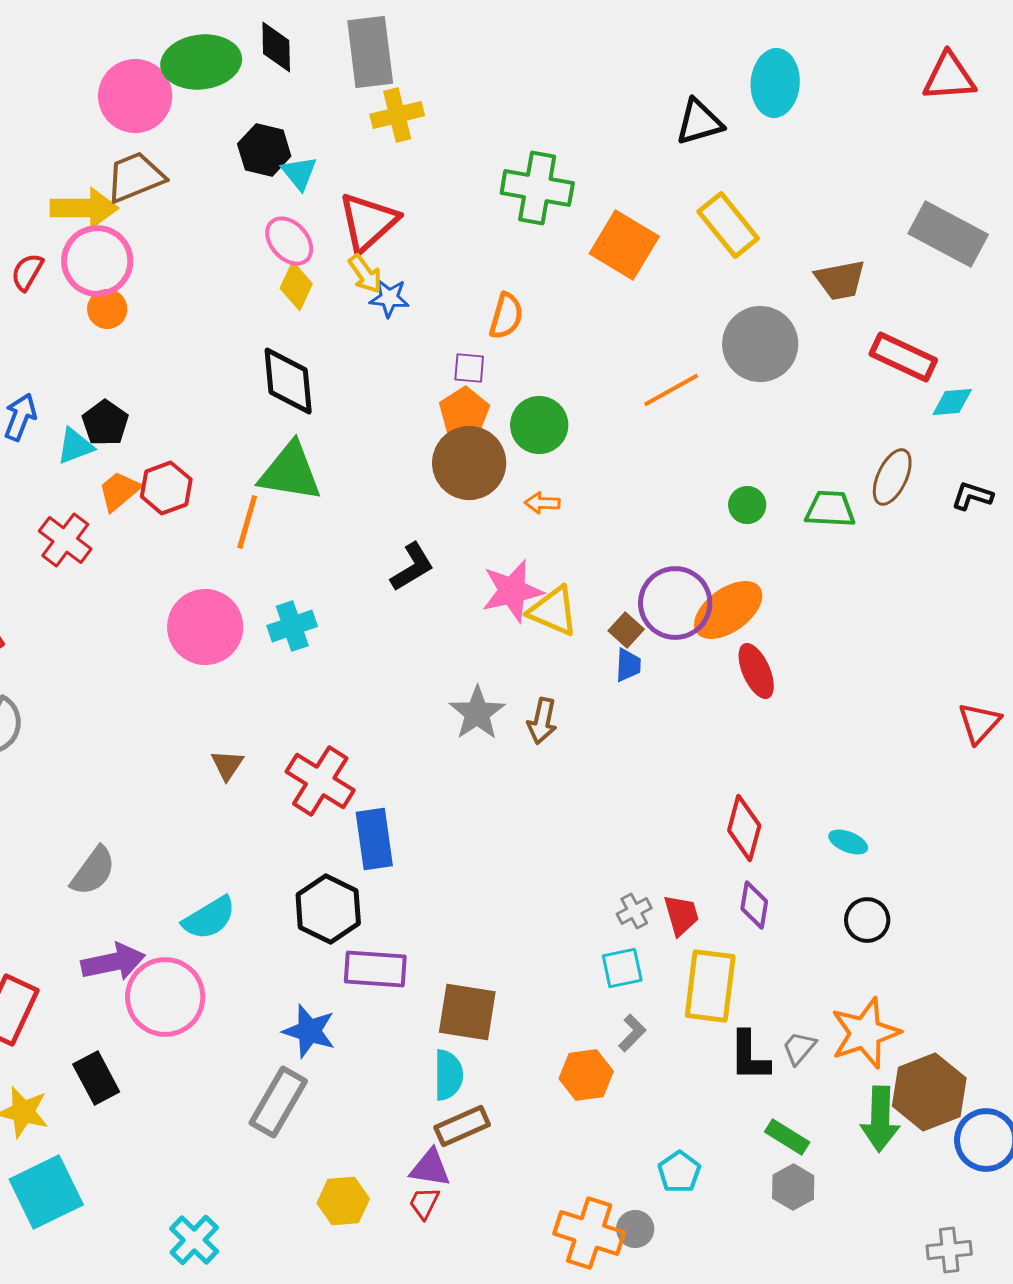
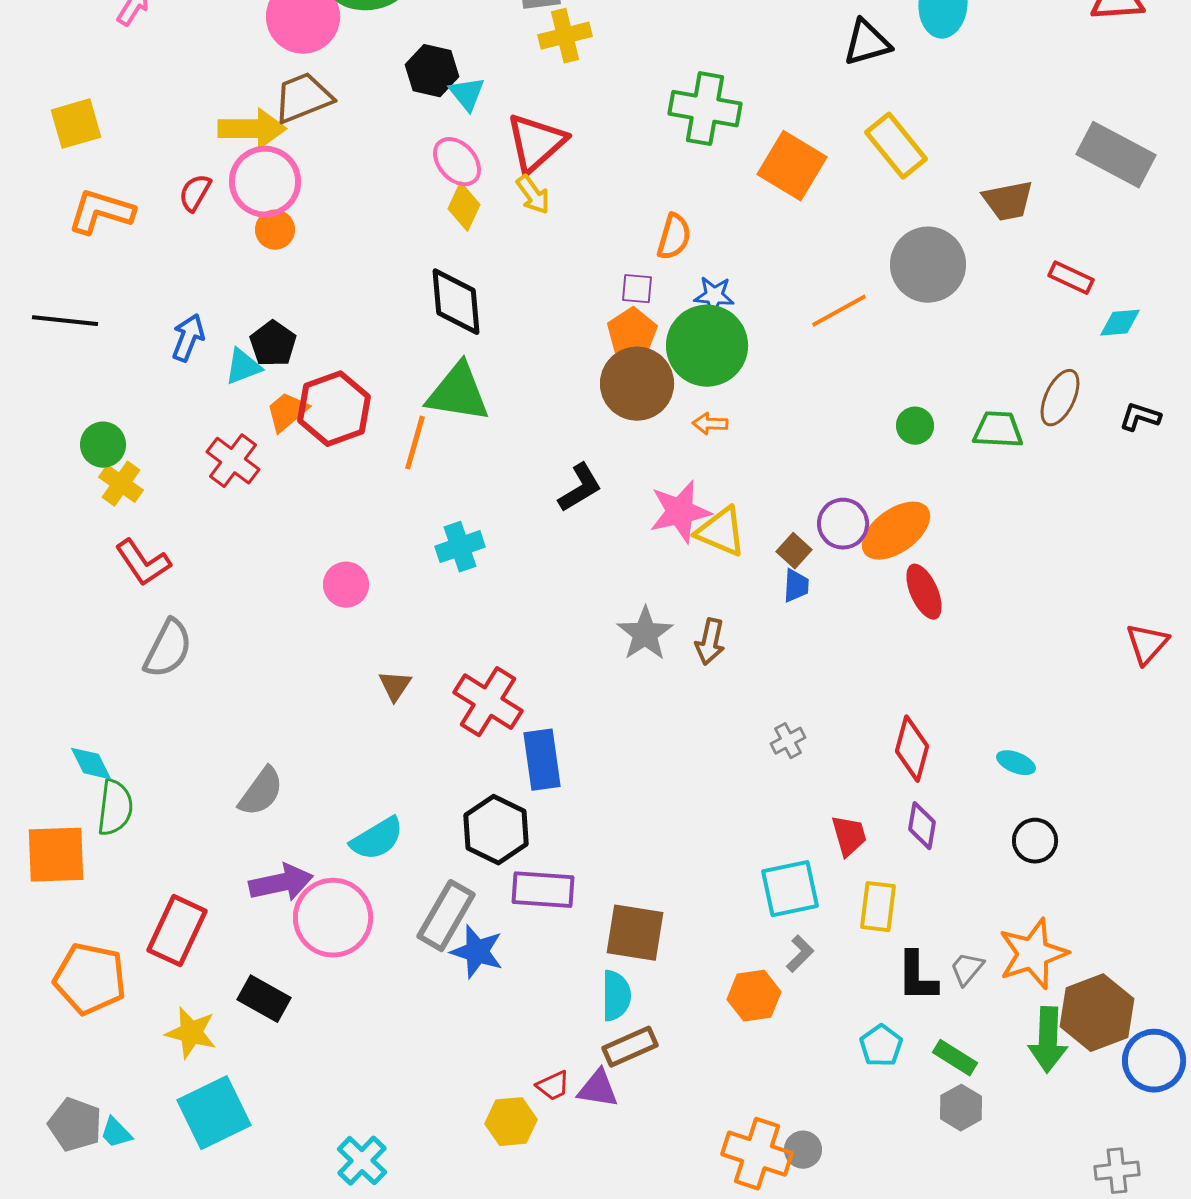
blue star: (389, 298) -> (714, 296), moved
red rectangle: (903, 357) -> (1071, 278), size x0.7
green circle: (539, 425) -> (707, 346), size x1.4
red hexagon: (166, 488) -> (334, 409), size x1.4
purple circle: (675, 603) -> (843, 524), size x0.7
pink circle: (205, 627) -> (346, 585), moved, size x0.6
gray cross: (634, 911) -> (788, 741), moved
cyan square: (622, 968) -> (790, 889), size x1.4
yellow rectangle: (710, 986) -> (878, 907), size x0.7
black rectangle: (96, 1078) -> (264, 999), turned -33
gray rectangle: (278, 1102) -> (446, 916), moved
cyan pentagon: (679, 1172) -> (881, 1046), moved
red trapezoid: (424, 1203) -> (553, 1086), moved, turned -141

